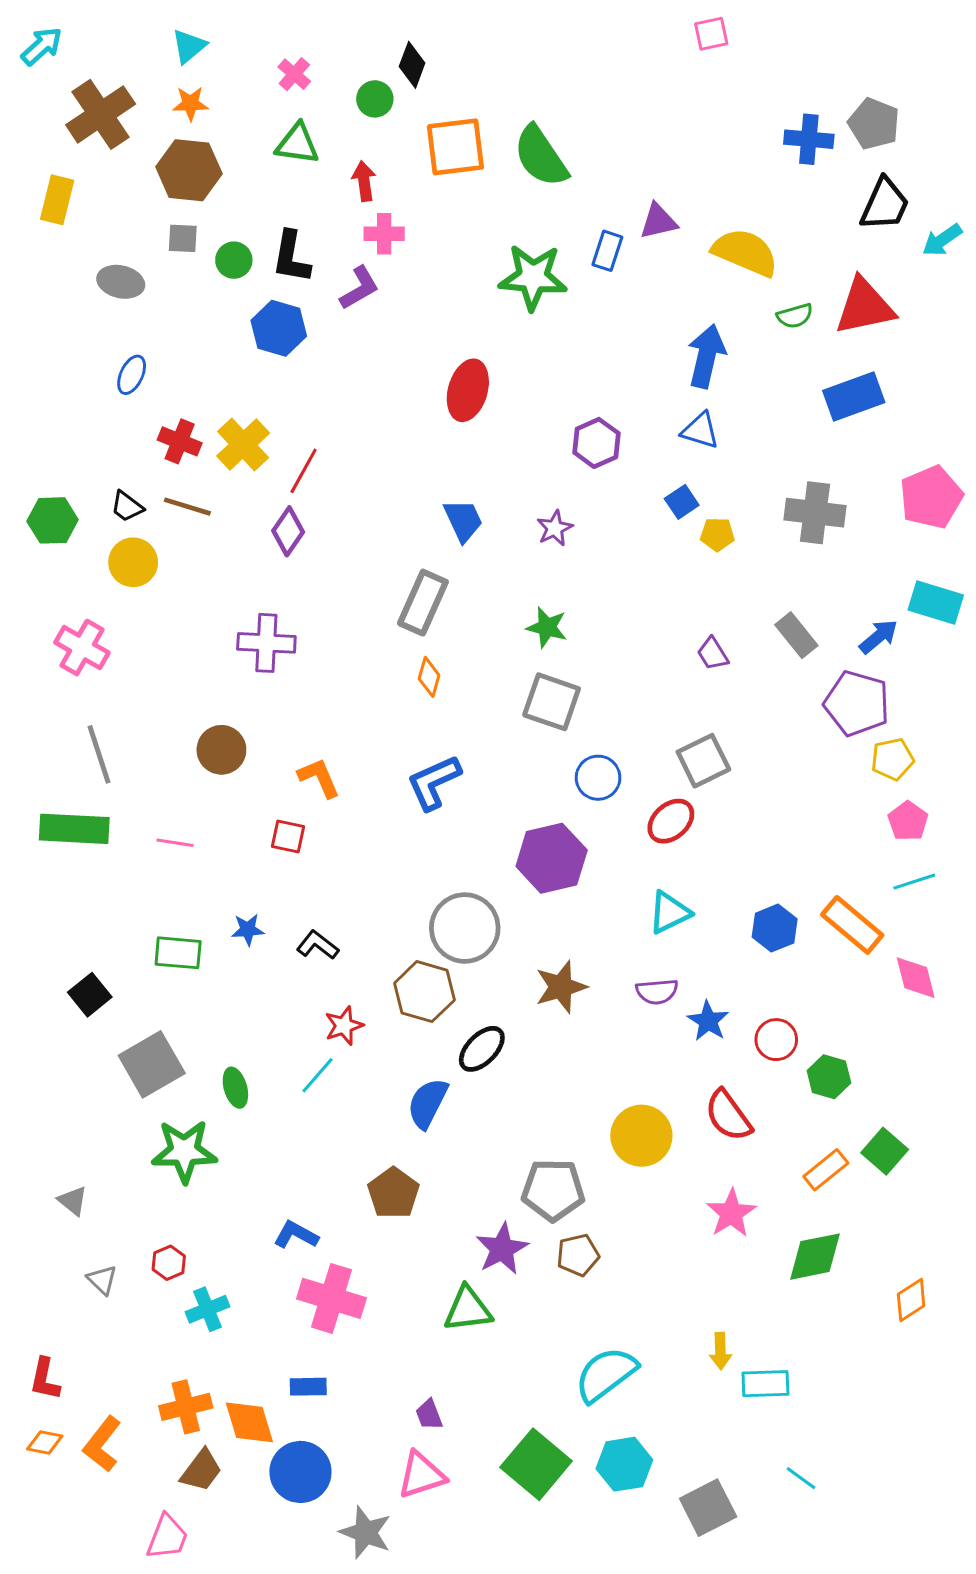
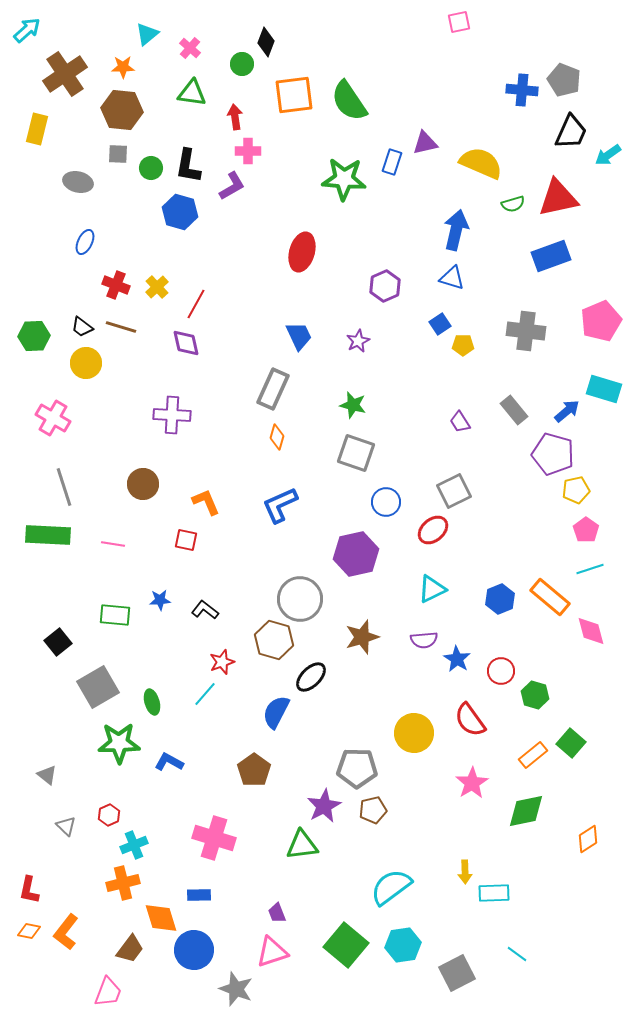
cyan triangle: (189, 46) -> (147, 34), moved
yellow cross: (243, 445) -> (157, 287), size x0.7
purple diamond: (288, 531) -> (186, 343), turned -48
blue L-shape: (296, 1235) -> (169, 762), moved
orange cross: (186, 1407) -> (123, 883), moved

